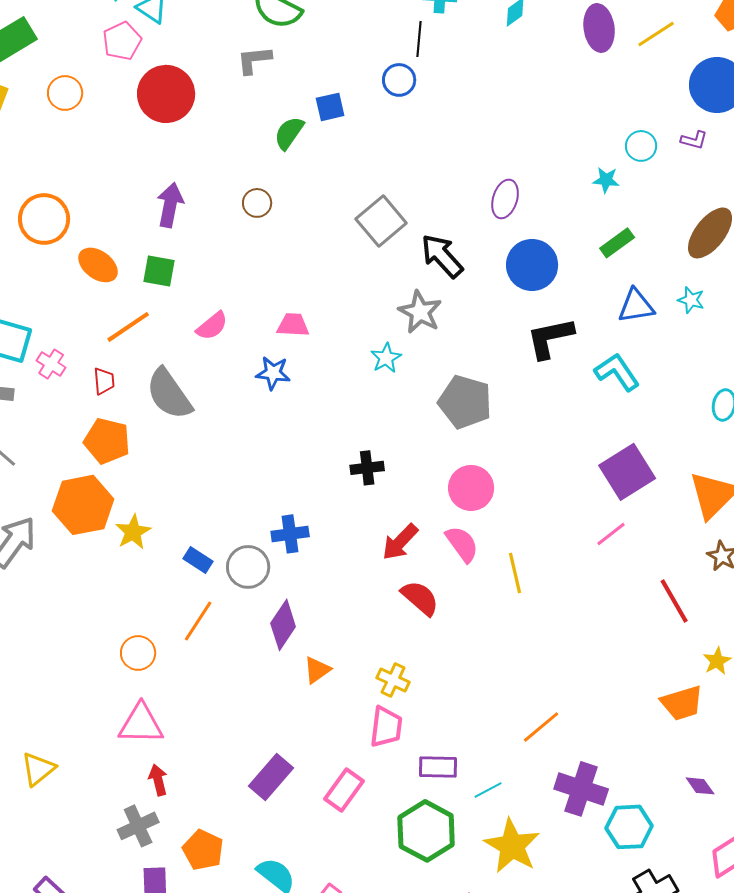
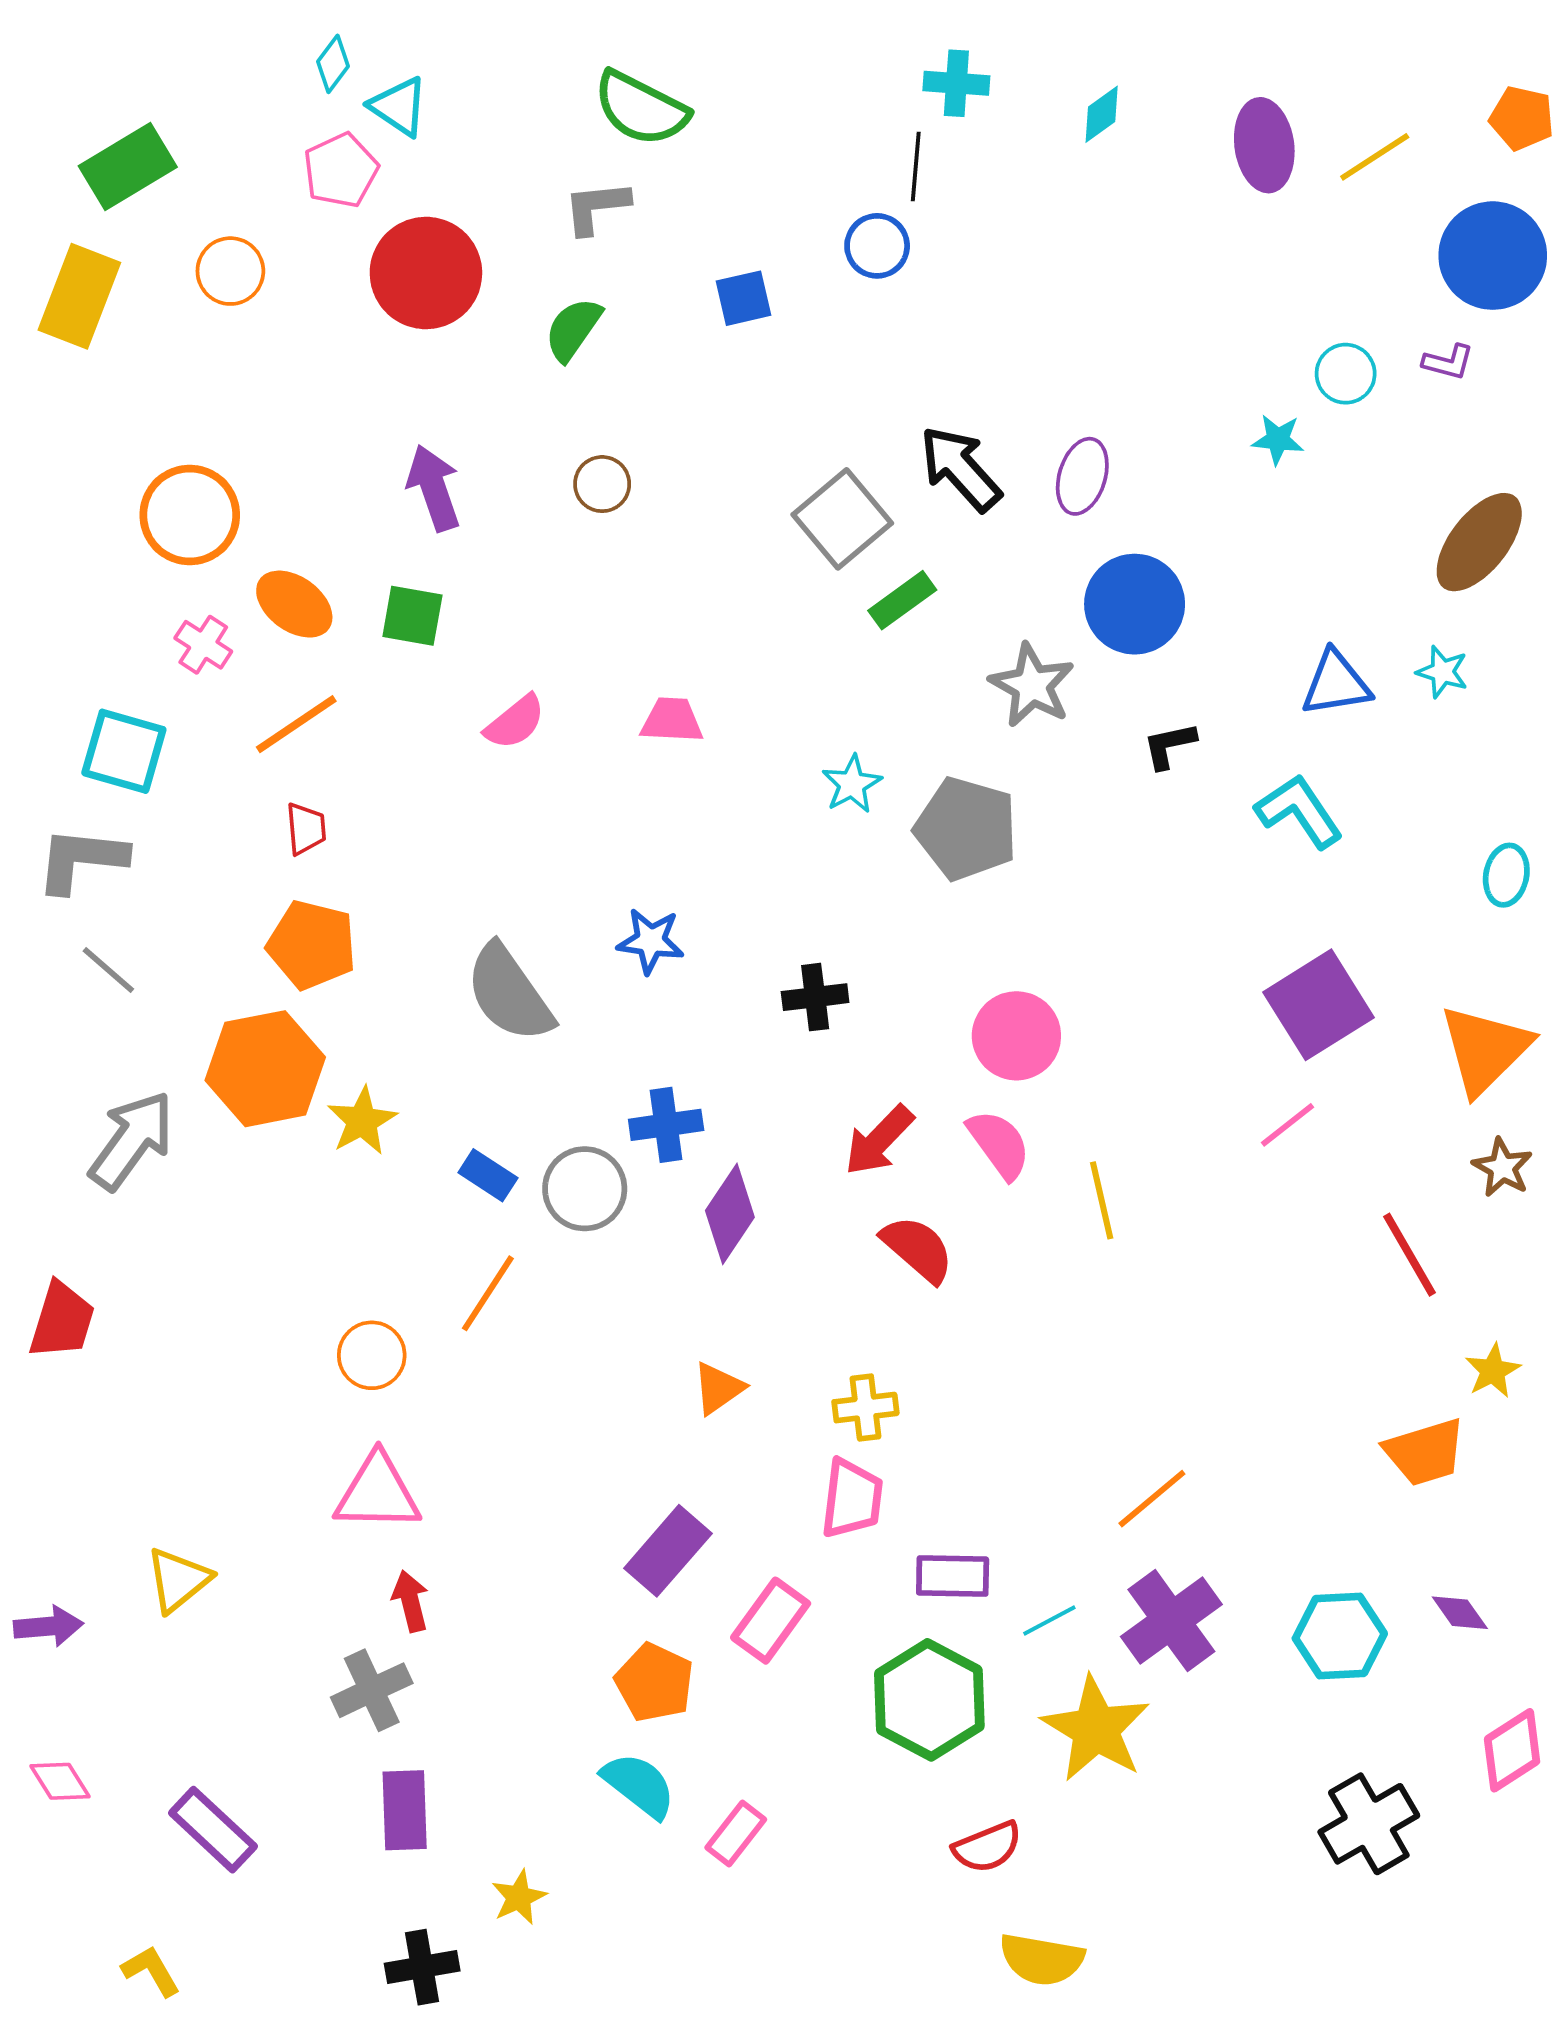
green semicircle: (289, 133) -> (573, 329), moved
purple arrow: (170, 205) -> (434, 488), turned -30
green rectangle: (617, 243) -> (902, 600), moved
black arrow: (442, 256) -> (960, 469), moved
gray star: (420, 312) -> (1032, 685), moved
orange line: (128, 327) -> (296, 724), moved
black L-shape: (550, 338) -> (1169, 745), size x0.6
pink cross: (51, 364) -> (203, 645), moved
blue star: (273, 373) -> (651, 941), moved
gray semicircle: (169, 394) -> (509, 993), moved
gray pentagon: (465, 402) -> (966, 829), moved
purple diamond: (283, 625) -> (730, 1214), moved
yellow cross: (393, 680) -> (865, 1408), turned -32
purple rectangle: (271, 777) -> (668, 1551), moved
purple cross: (581, 789) -> (1171, 1621), moved, turned 36
cyan hexagon: (629, 827) -> (1340, 1636), moved
orange pentagon: (203, 850) -> (654, 1682), moved

